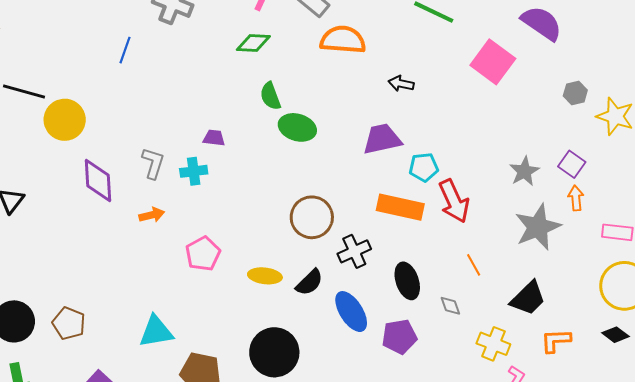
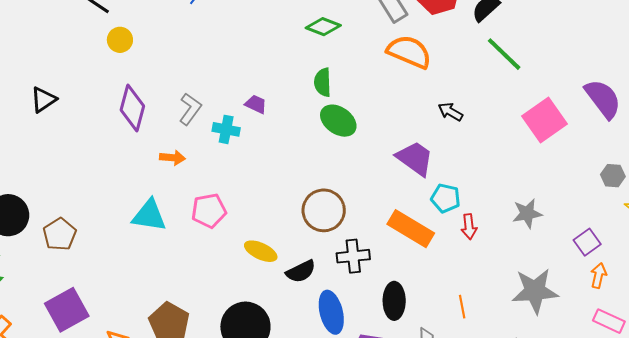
yellow circle: (65, 120) -> (120, 40), size x0.6
purple trapezoid: (382, 139) -> (415, 158), turned 30
gray star: (524, 171) -> (527, 213), moved
orange arrow: (576, 198) -> (599, 276), moved
red arrow: (454, 201) -> (469, 227), moved, size x0.6
cyan triangle: (156, 332) -> (149, 215), moved

